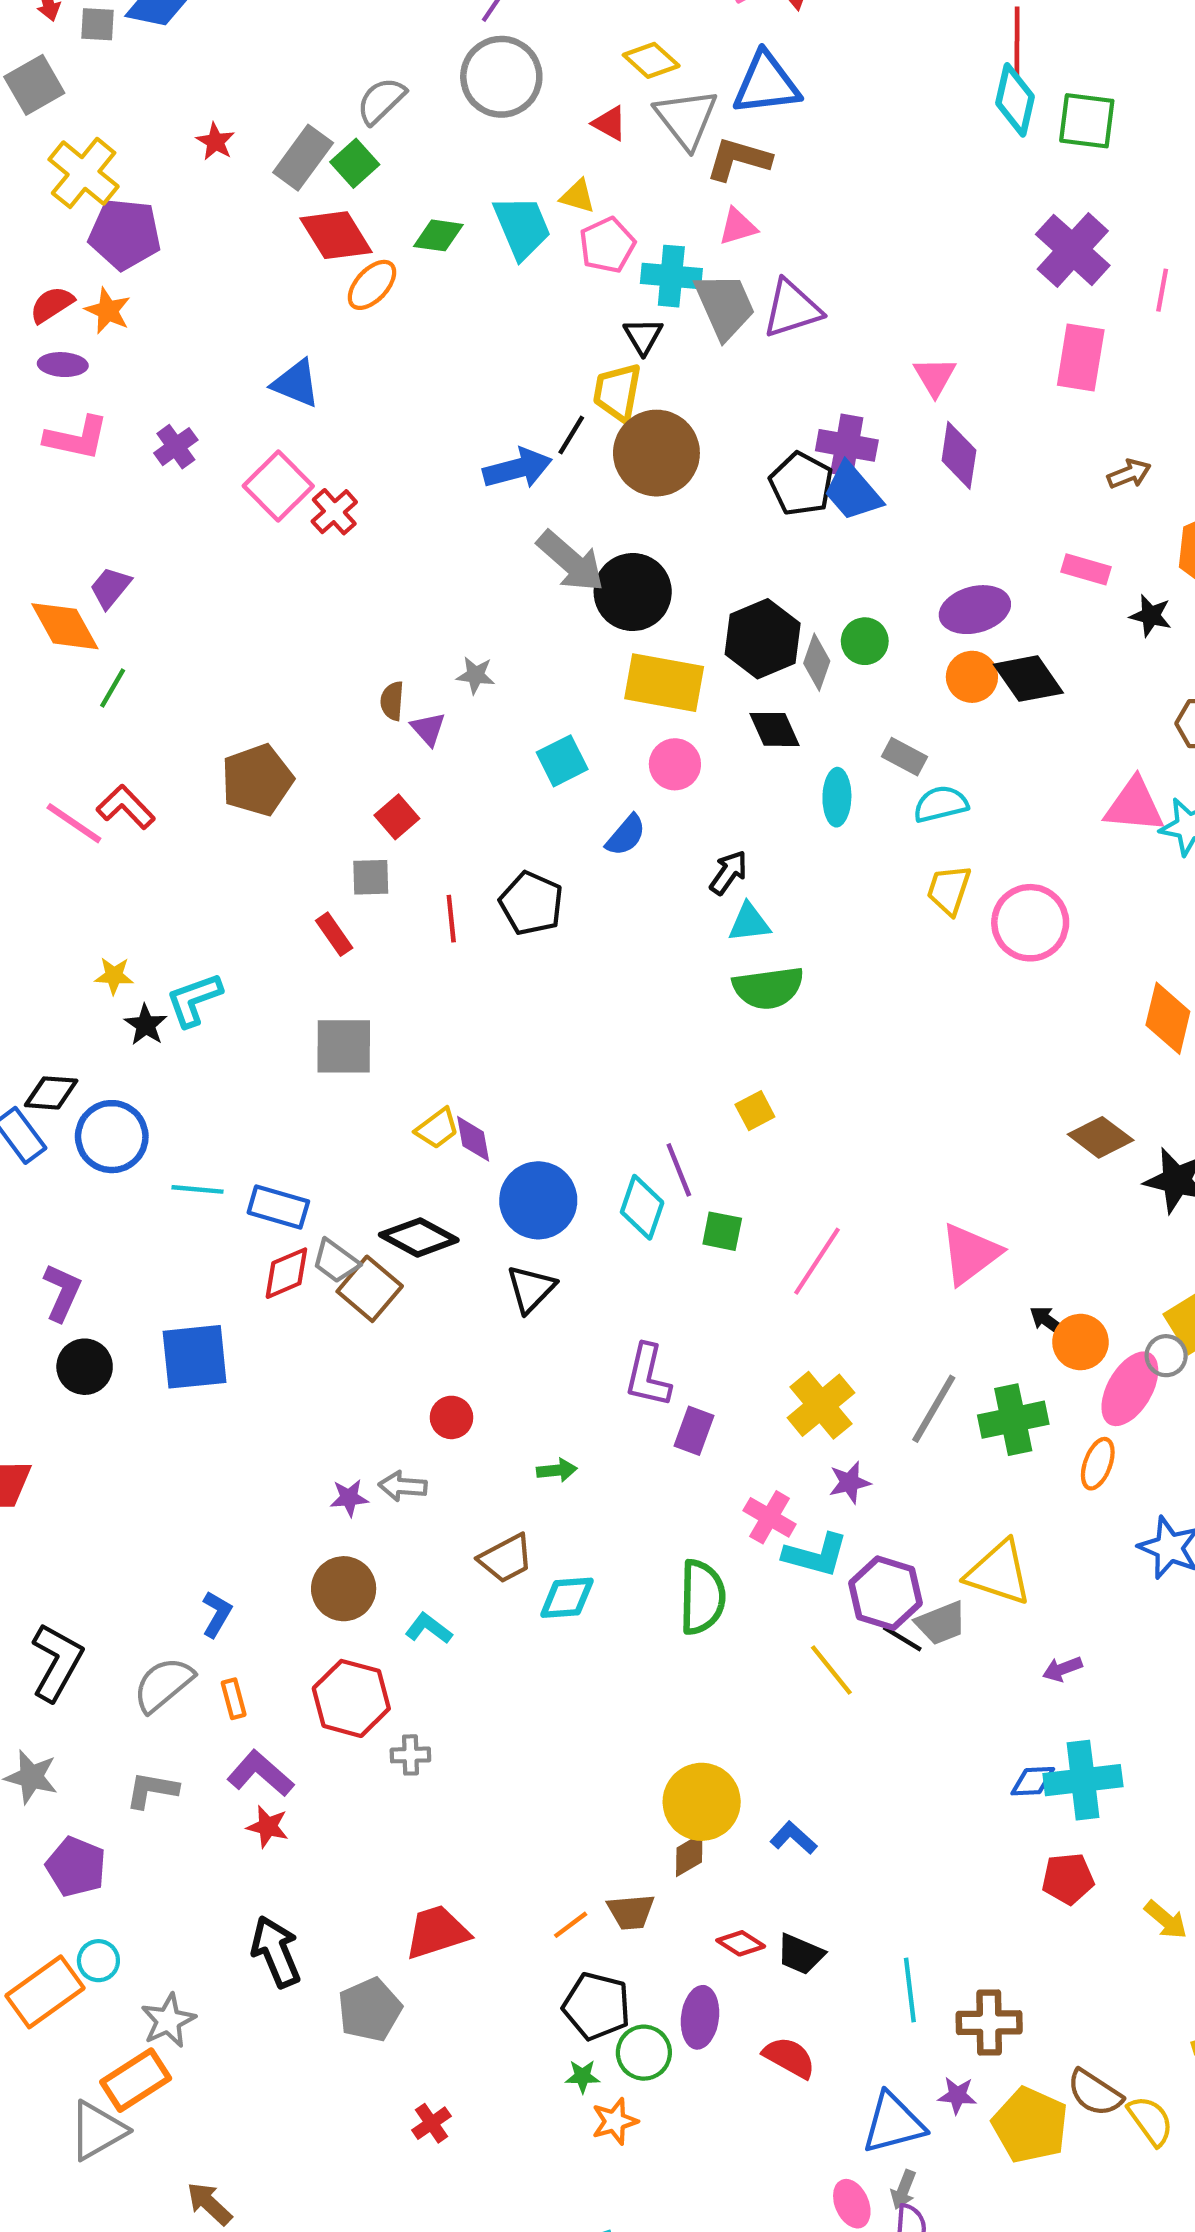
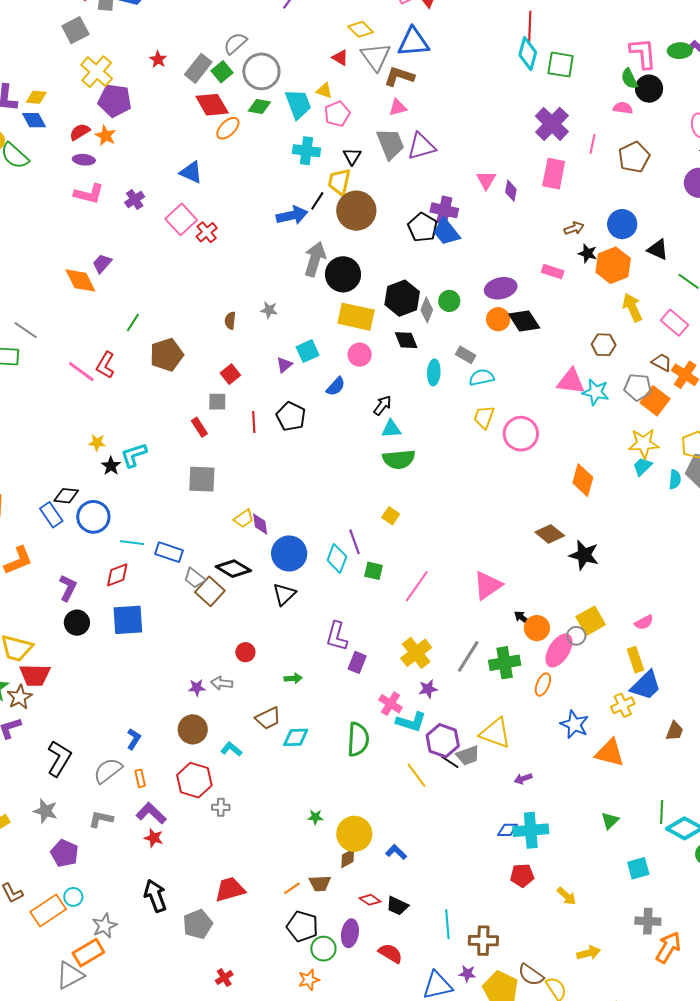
gray circle: (501, 77) -> (261, 71), moved
cyan cross: (671, 276) -> (306, 151), moved
purple diamond: (959, 455) -> (511, 191), moved, size x0.7
gray arrow: (571, 561) -> (315, 259), turned -116
black star: (1151, 616) -> (588, 253), moved
green line: (113, 688) -> (133, 323), moved
purple triangle: (428, 729) -> (284, 365), moved, turned 30
red L-shape: (126, 807) -> (105, 365), turned -108
yellow square: (755, 1111) -> (391, 516), turned -30
red diamond: (286, 1273) -> (117, 575), moved
green star: (582, 2076) -> (315, 817), moved

